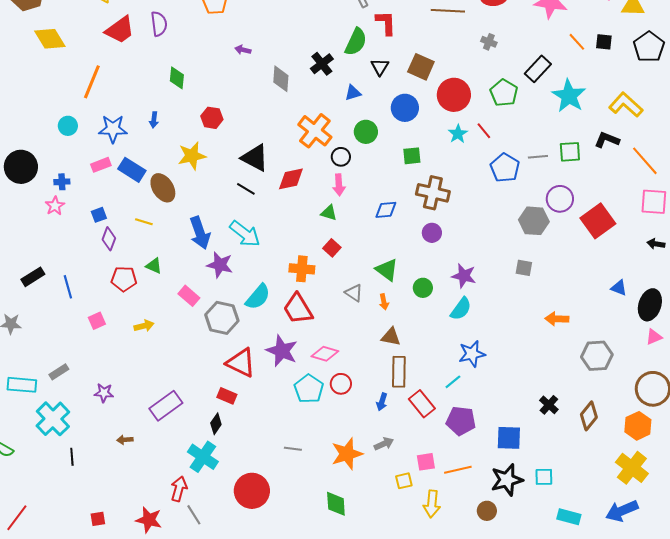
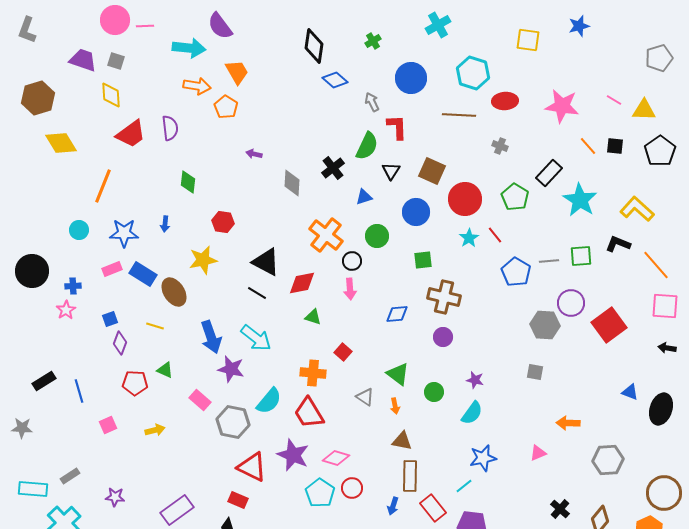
green triangle: (329, 213) -> (313, 317), moved
purple star: (464, 276) -> (475, 380), size x0.7
pink triangle: (654, 337) -> (538, 453), moved

